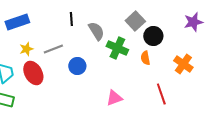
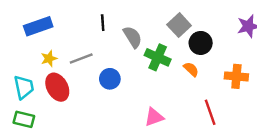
orange semicircle: (145, 58) -> (191, 69), turned 144
orange cross: (183, 64) -> (236, 76), turned -30

